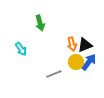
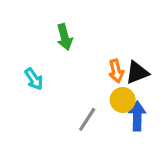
blue arrow: (89, 62) -> (137, 116), moved, turned -36
gray line: (54, 74) -> (87, 119), turned -35

